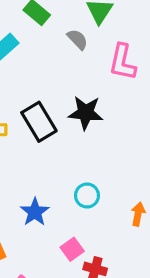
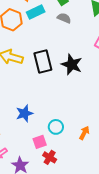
gray semicircle: (77, 39) -> (64, 18), moved, turned -40
cyan circle: (87, 196) -> (56, 127), moved

